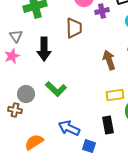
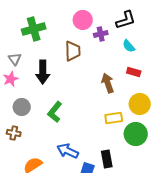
green L-shape: (56, 89) -> (55, 112), turned 85
gray circle: (26, 94) -> (22, 107), moved
black rectangle: (108, 125) -> (107, 159), moved

